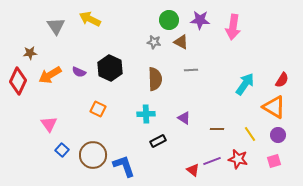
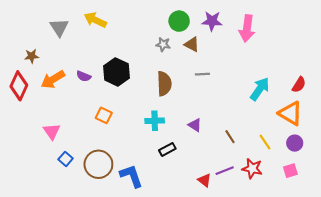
brown line: (217, 129) -> (230, 137), turned 56

